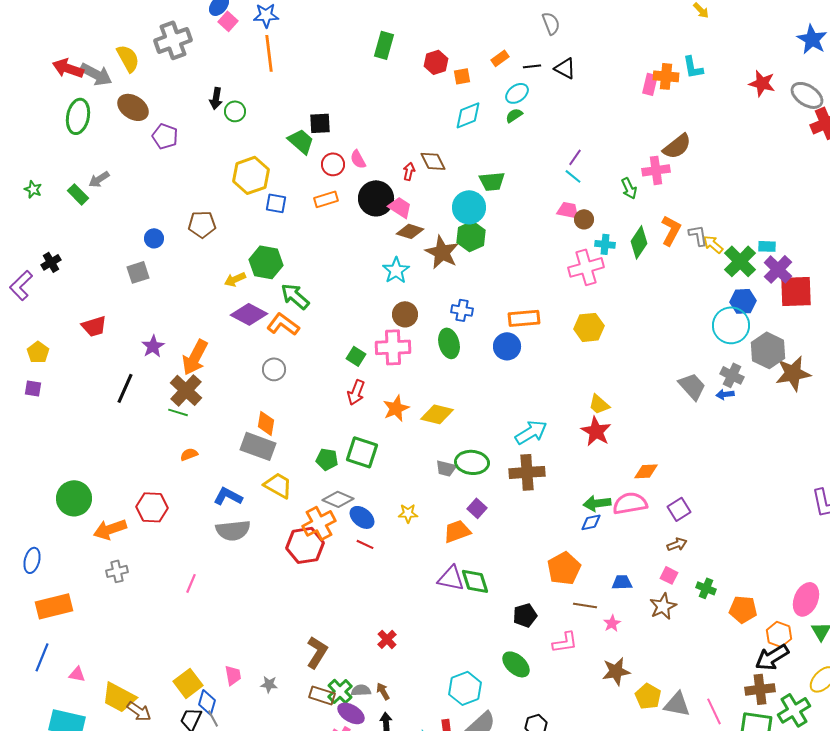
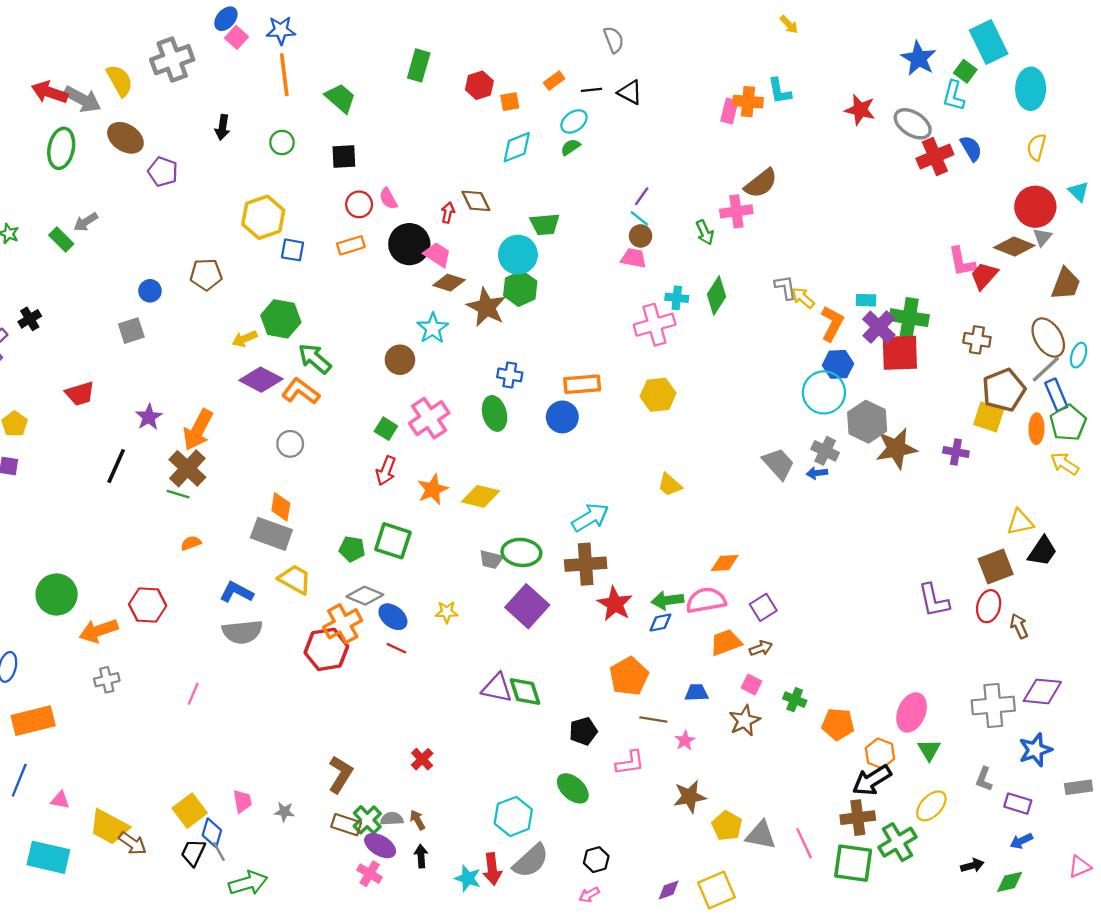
green circle: (235, 111) -> (282, 142), moved
green trapezoid: (301, 141) -> (340, 98), moved
brown circle: (584, 219) -> (641, 236), moved
orange L-shape: (671, 230) -> (832, 324), moved
green cross: (740, 261) -> (909, 318), moved, turned -36
brown circle: (405, 314) -> (400, 360), moved
pink cross: (393, 347) -> (429, 418), turned -32
red star: (596, 431) -> (615, 604), moved
purple square: (477, 508) -> (527, 606), size x1.8
orange trapezoid: (457, 531) -> (726, 642), moved

